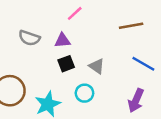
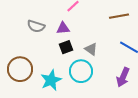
cyan circle: (84, 93) -> (81, 71), size x1.5

